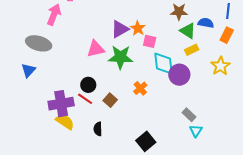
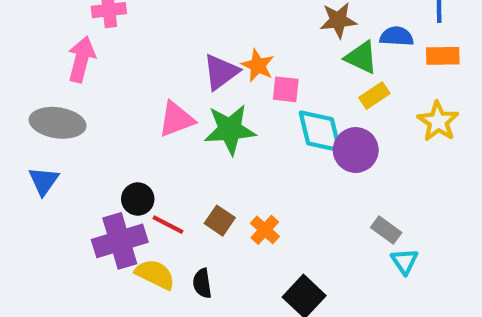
orange rectangle: (227, 35) -> (443, 56), turned 70
black circle: (88, 85) -> (138, 199), moved
orange cross: (140, 88) -> (265, 230), moved
yellow semicircle: (65, 122) -> (155, 274), moved

